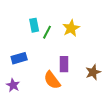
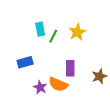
orange semicircle: (52, 80) -> (58, 84), turned -30
purple star: (13, 85) -> (40, 87), moved

